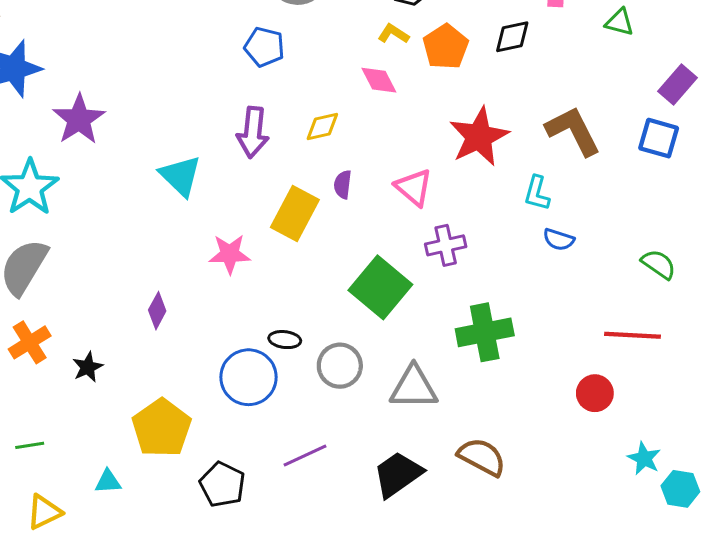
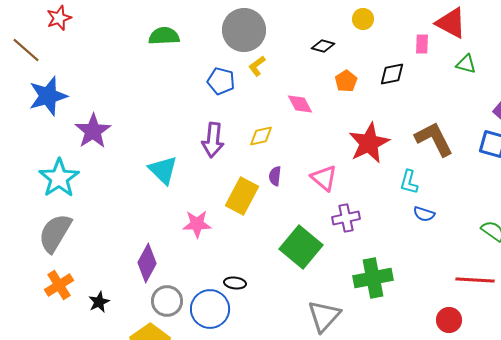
yellow L-shape: (393, 34) -> (257, 66), moved, turned -70
orange pentagon: (446, 47) -> (346, 81), size x0.7
purple diamond: (157, 311) -> (147, 263), size x1.5
gray circle: (340, 366) -> (167, 301), moved
gray triangle: (414, 387) -> (324, 316), turned -48

